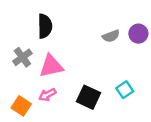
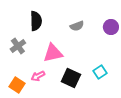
gray semicircle: (111, 36) -> (77, 26), moved
pink triangle: (51, 66) -> (53, 53), moved

